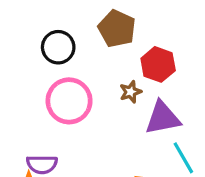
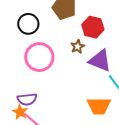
purple triangle: (163, 118) -> (100, 61), turned 40

